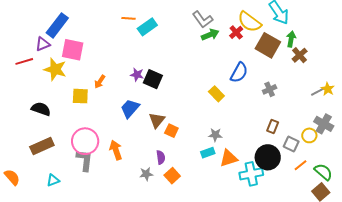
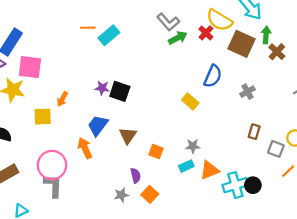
orange square: (171, 131) -> (156, 151), moved
orange arrow: (116, 150) -> (85, 148), moved
black circle: (268, 157) -> (253, 185), moved, size x0.6

